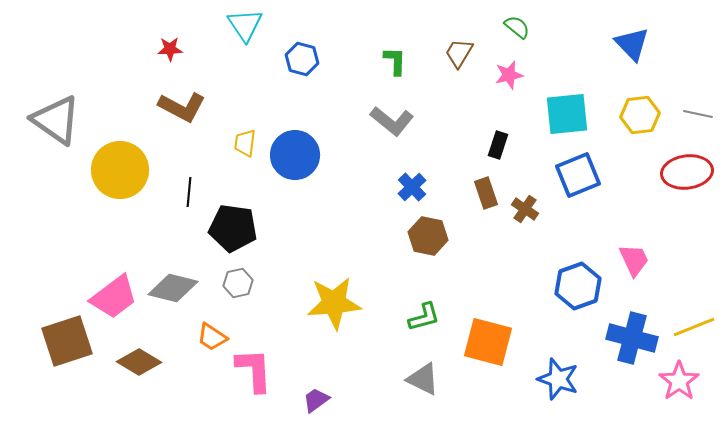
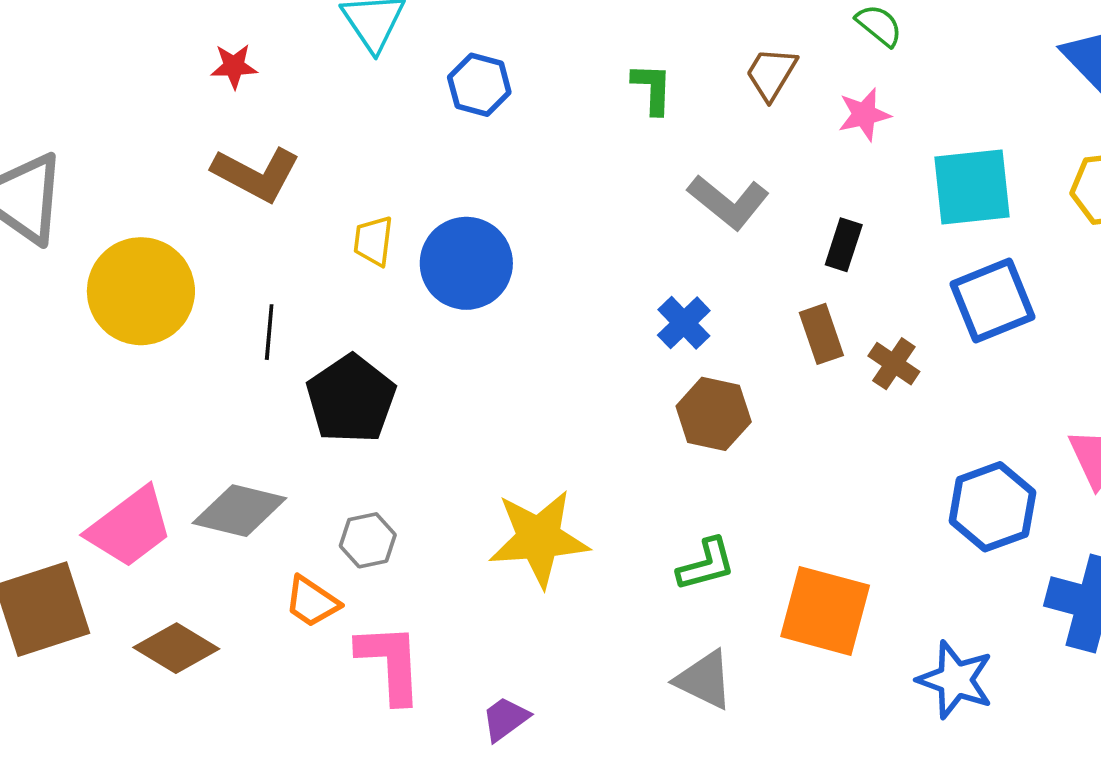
gray L-shape: (392, 121) -> (728, 202), moved
black pentagon: (233, 228) -> (351, 399), turned 30
gray hexagon: (238, 283) -> (368, 540), moved

